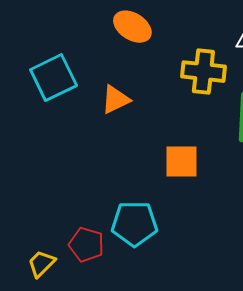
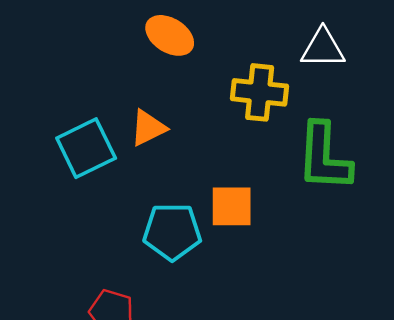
cyan square: (53, 78) -> (86, 148), moved
cyan pentagon: (134, 224) -> (172, 232), moved

